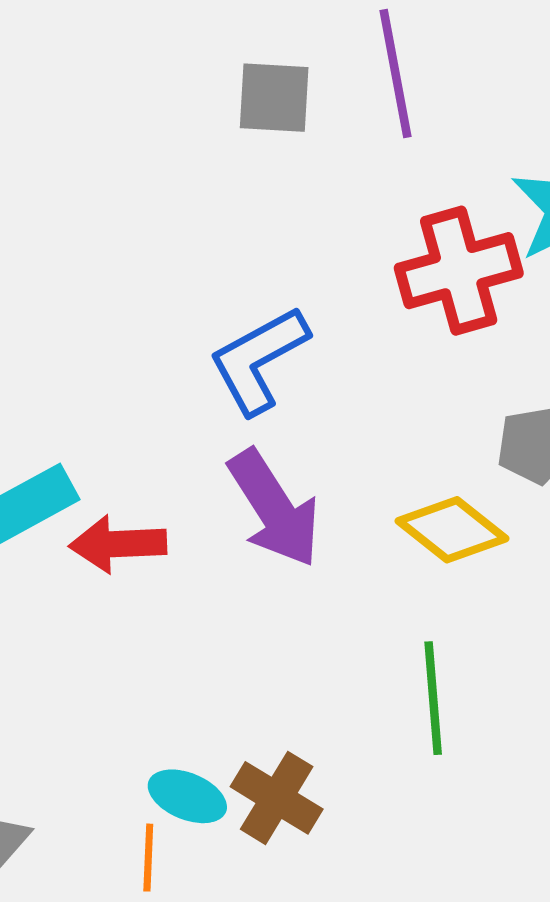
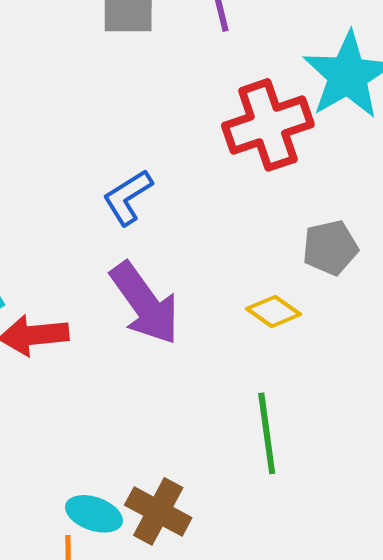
blue L-shape: (259, 360) -> (128, 197), size x0.7
yellow diamond: (452, 530) -> (273, 312), size x0.7

